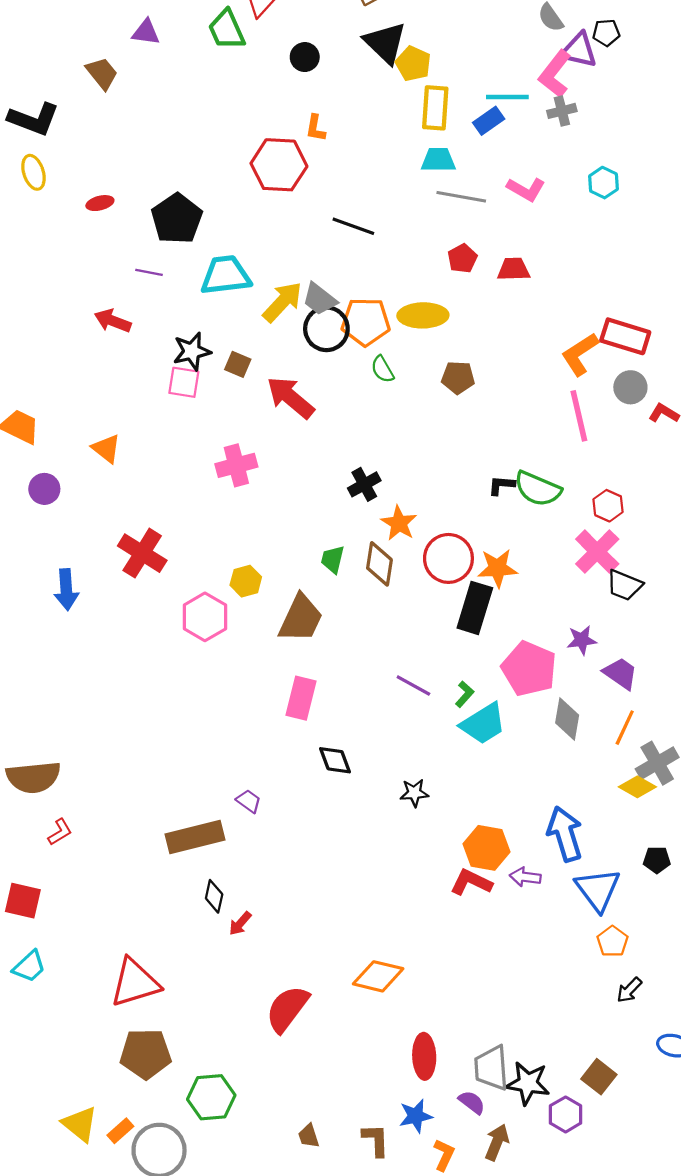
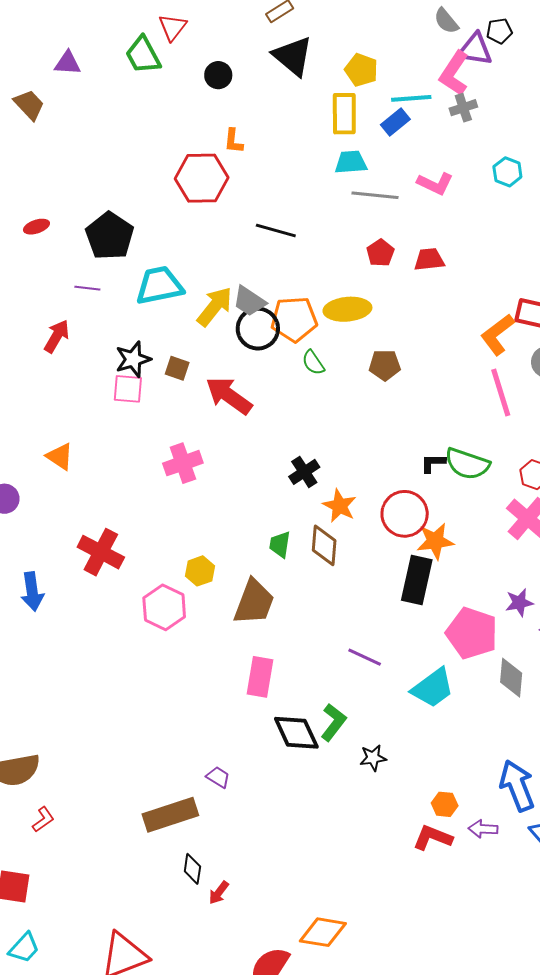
yellow pentagon: (413, 64) -> (361, 70), moved
red arrow: (113, 321) -> (57, 336), turned 104
red circle: (448, 558) -> (405, 514), moved
green L-shape: (465, 694) -> (334, 722), moved, size x1.5
black diamond: (335, 760) -> (296, 733), size x1.4
orange hexagon: (486, 848) -> (445, 804), size x0.6
orange diamond: (378, 976) -> (323, 932), moved

